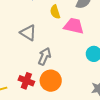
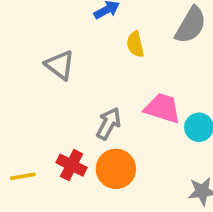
pink trapezoid: (74, 26) -> (162, 108), moved
gray triangle: (28, 33) -> (60, 65), moved

